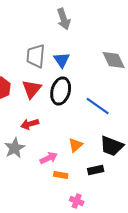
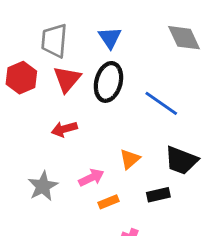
gray trapezoid: (36, 56) -> (54, 41), moved
gray star: (15, 148) -> (43, 186), moved
orange rectangle: (61, 175) -> (108, 202), turned -32

